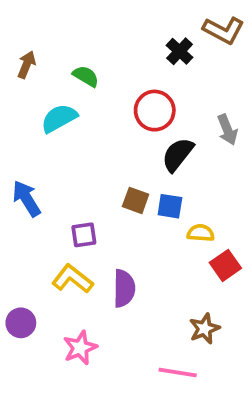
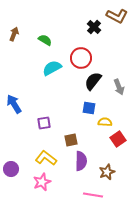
cyan semicircle: (59, 118) -> (52, 68), moved
gray arrow: (227, 130) -> (119, 87), moved
brown square: (136, 200) -> (71, 140), moved, turned -32
yellow L-shape: (72, 279) -> (46, 158), moved
purple semicircle: (124, 288) -> (81, 161), moved

